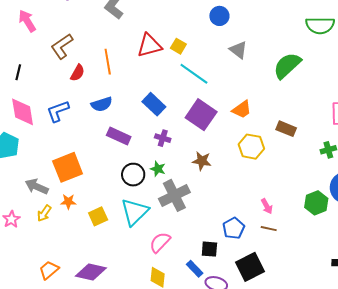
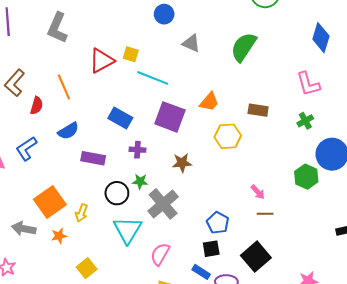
yellow arrow: (44, 213) -> (82, 213), moved
yellow square: (98, 216) -> (87, 268), moved
blue pentagon: (234, 228) -> (218, 223), moved

